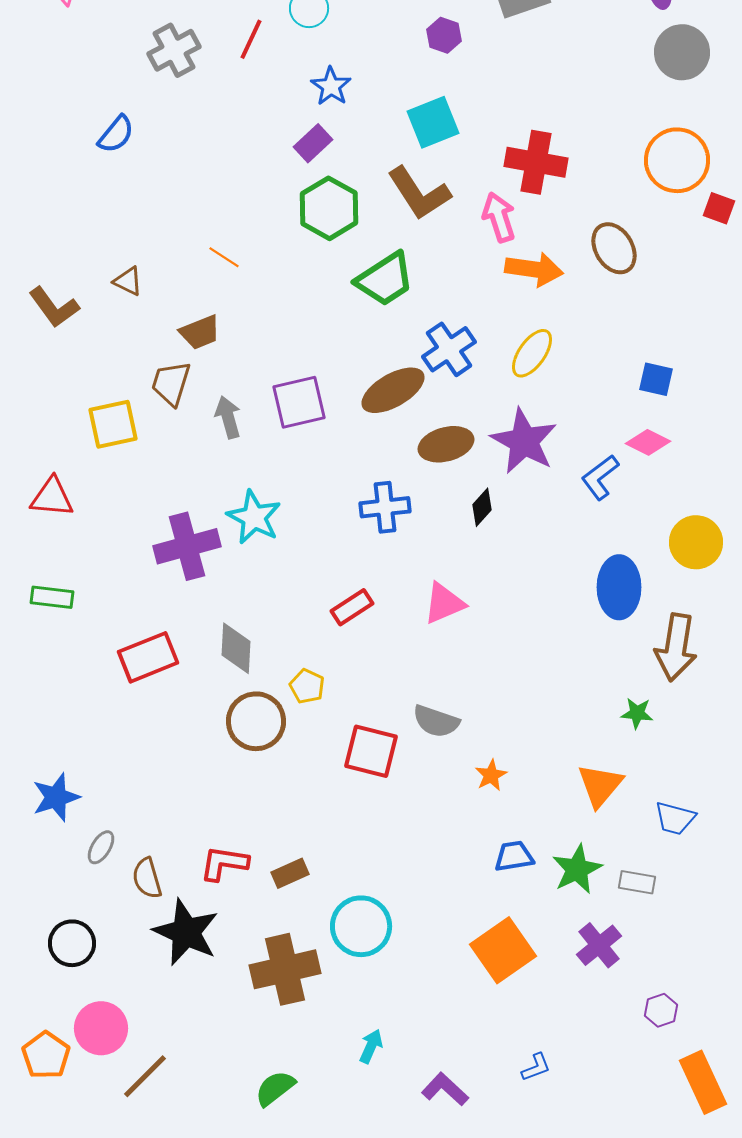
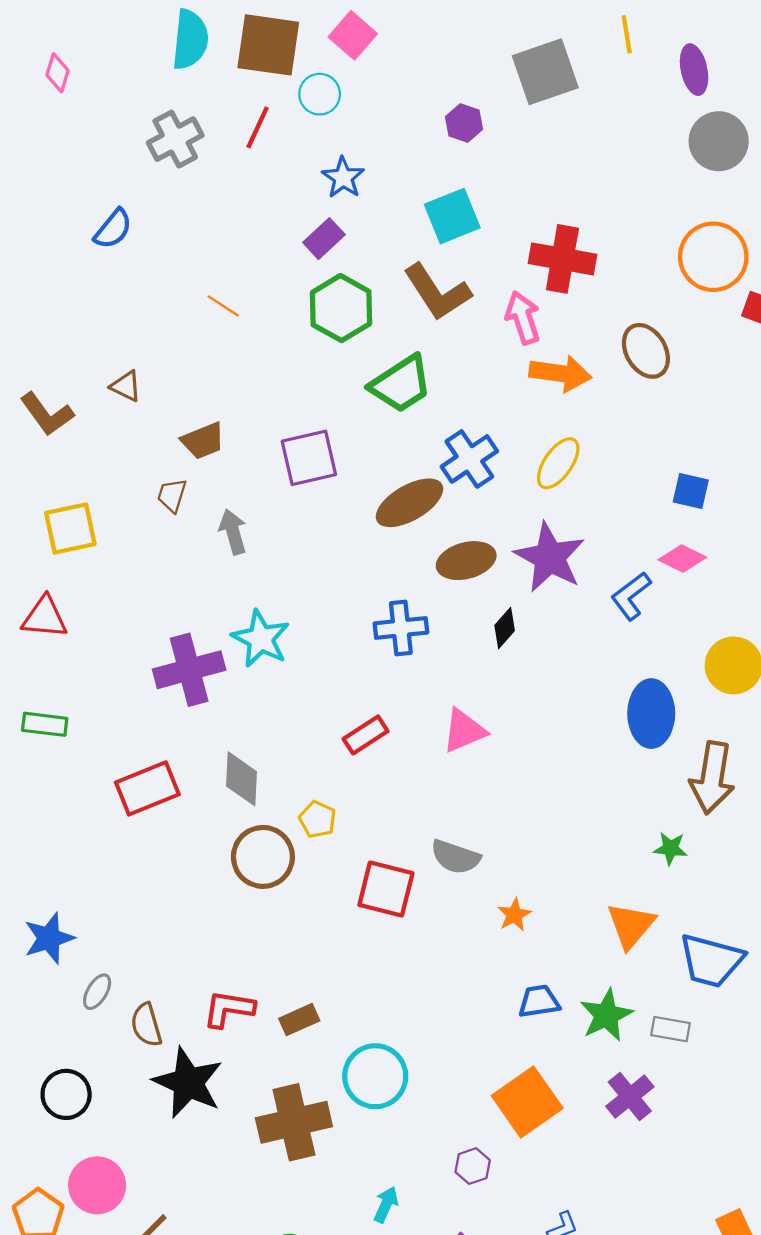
orange line: (224, 257) -> (223, 306), moved
brown trapezoid: (171, 383) -> (172, 495), size x0.7
purple square: (299, 402) -> (309, 458), moved
yellow square: (113, 424) -> (70, 528), moved
blue trapezoid: (675, 818) -> (711, 961), size x1.5
purple hexagon: (661, 1010) -> (473, 1166), moved

